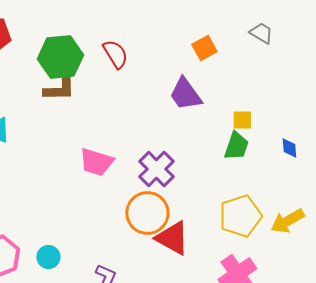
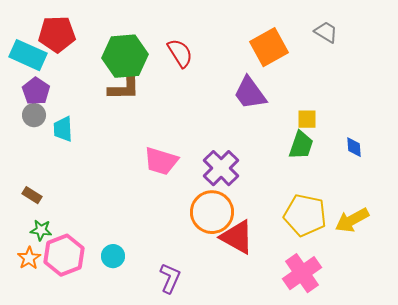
orange square: (204, 48) -> (269, 47), size x1.5
yellow pentagon: (240, 216) -> (305, 215), turned 30

